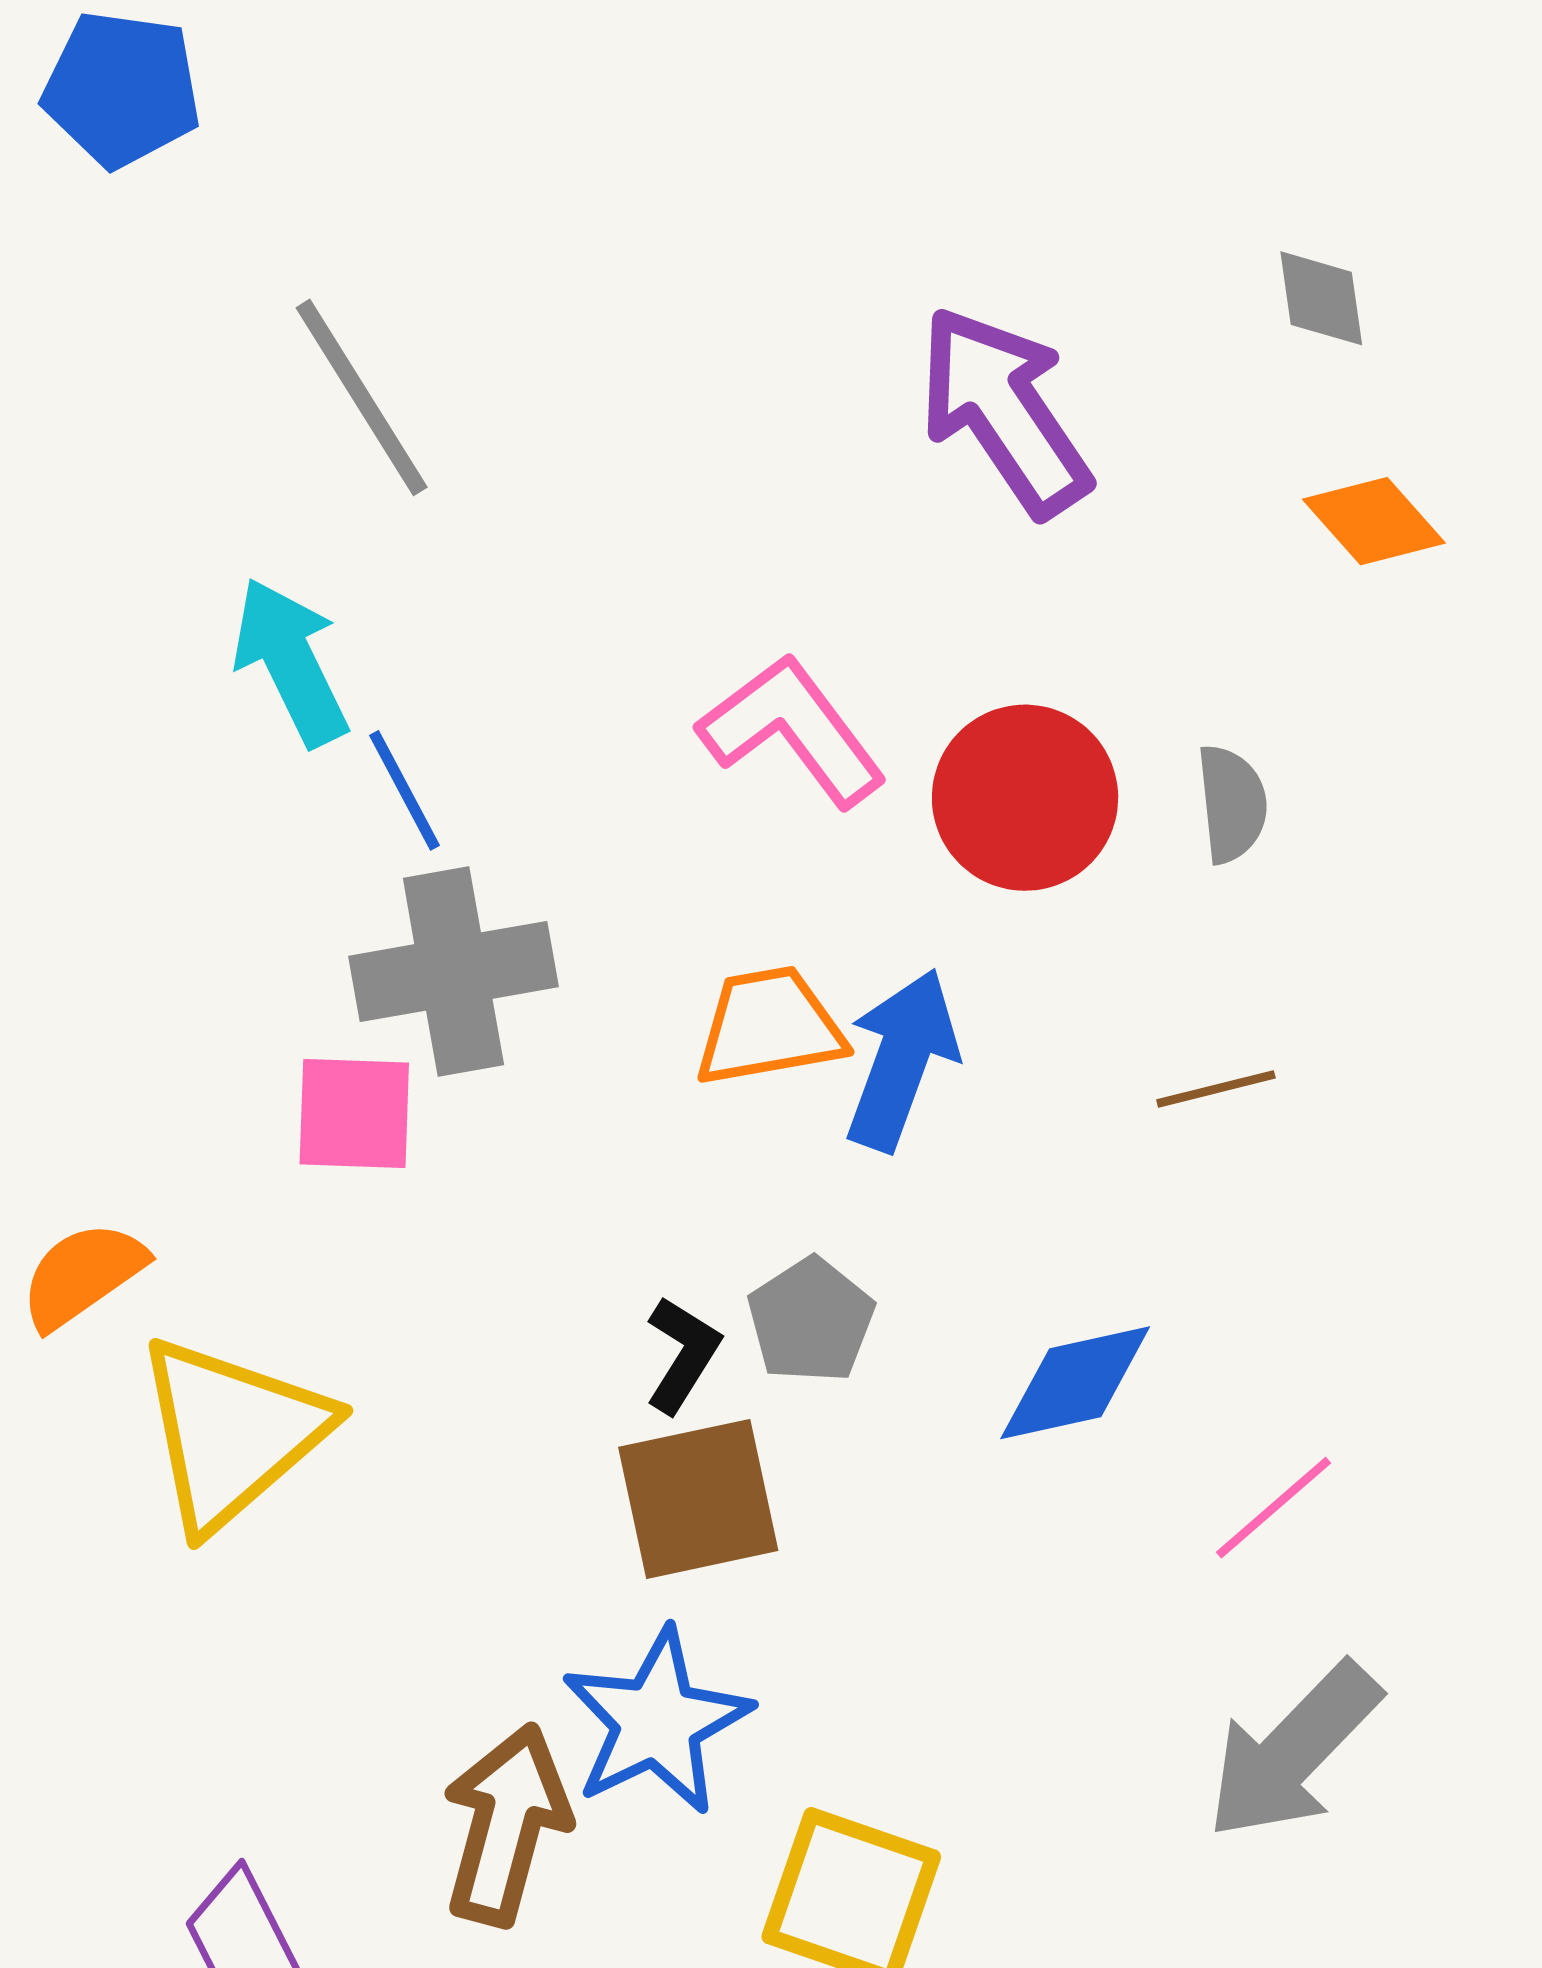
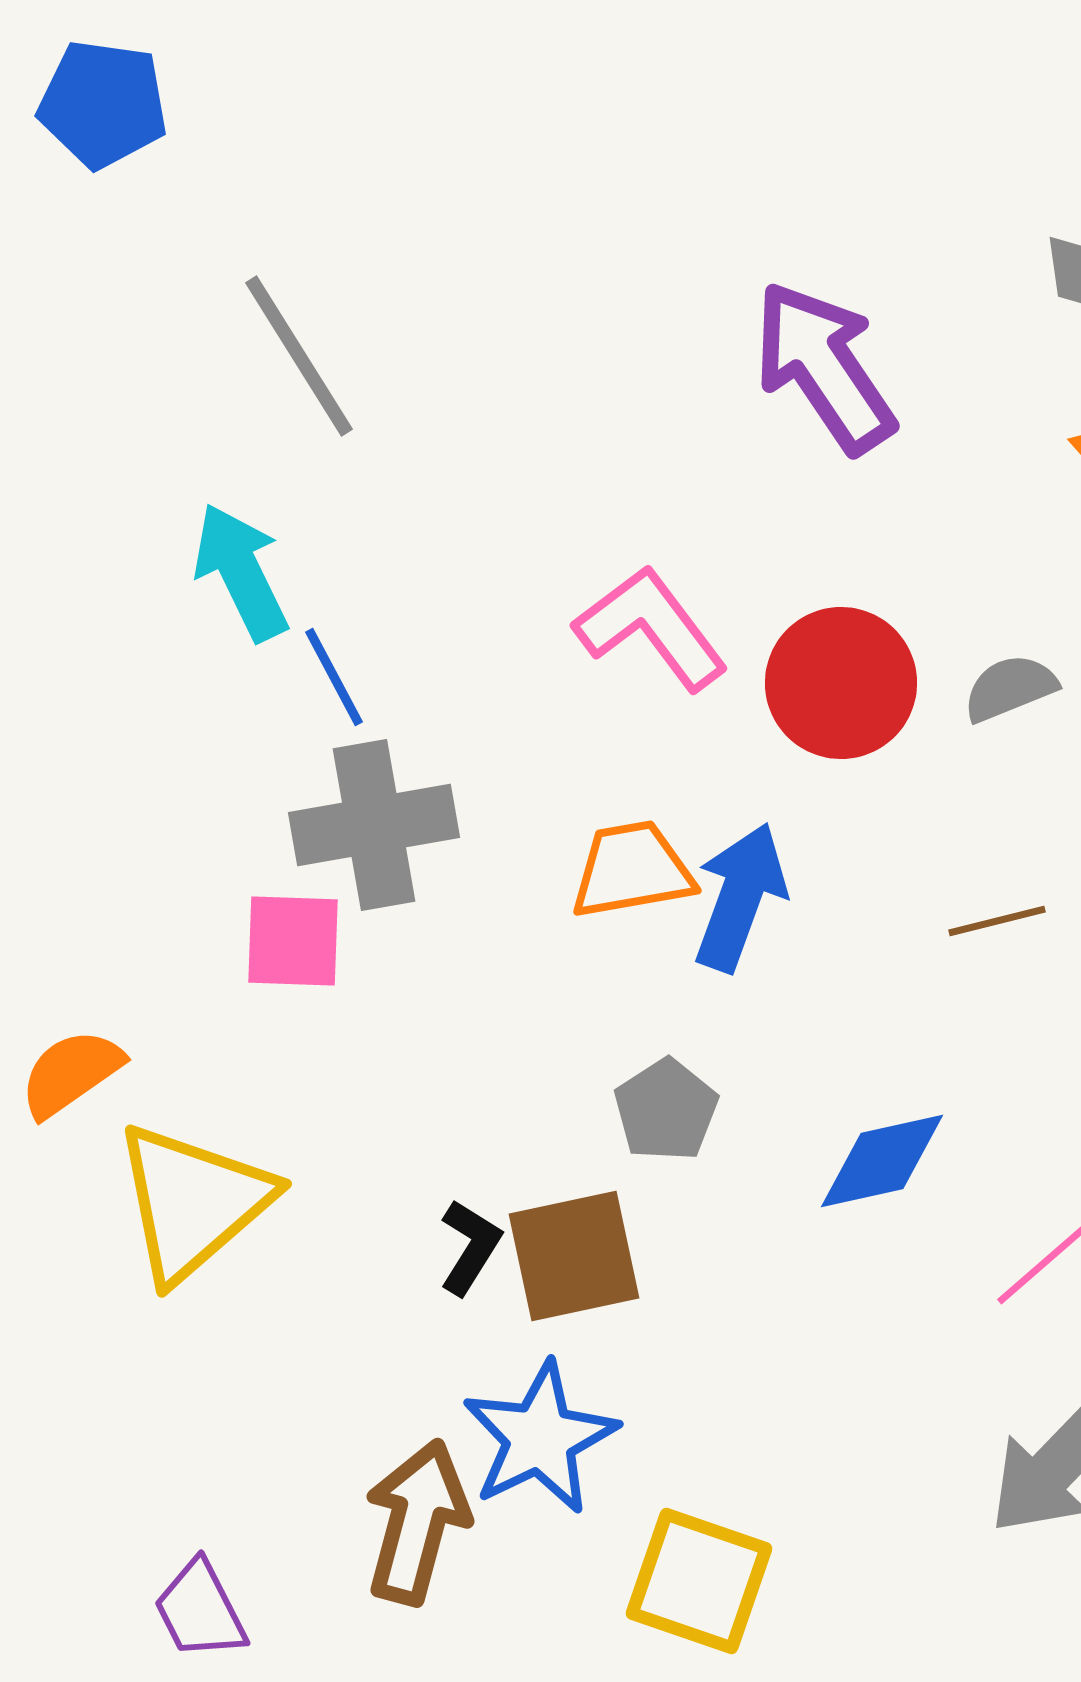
gray semicircle: (1232, 804) -> (1010, 688), turned -106
black L-shape: (682, 1355) -> (470, 1247), moved

